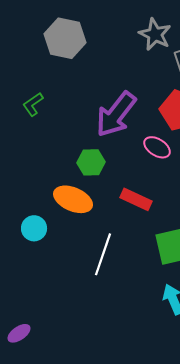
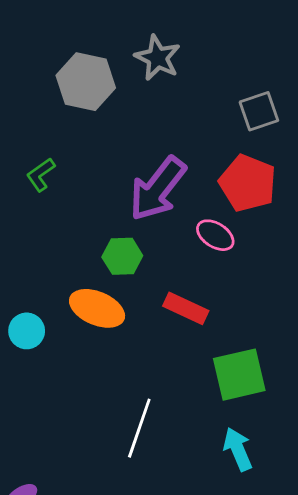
gray star: (155, 34) -> (158, 58), moved
cyan circle: (34, 228) -> (27, 331), moved
white line: (103, 254) -> (139, 428), moved

